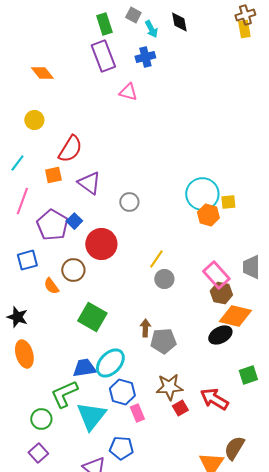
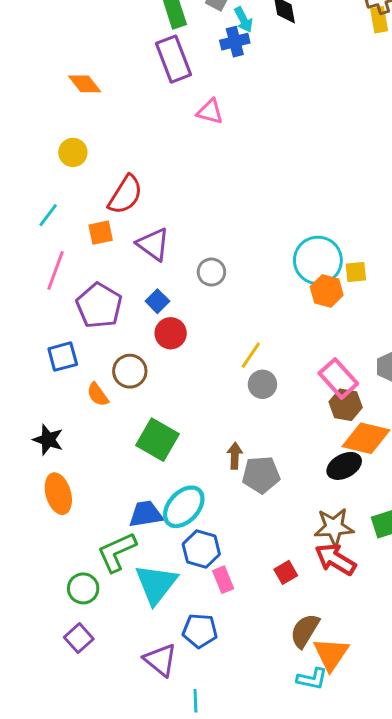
blue cross: (145, 57) -> (235, 42), moved
blue square: (74, 221) -> (157, 301), moved
red circle: (101, 244) -> (171, 333), size x0.7
brown star: (169, 387) -> (334, 527), moved
brown semicircle: (234, 448) -> (305, 631), moved

